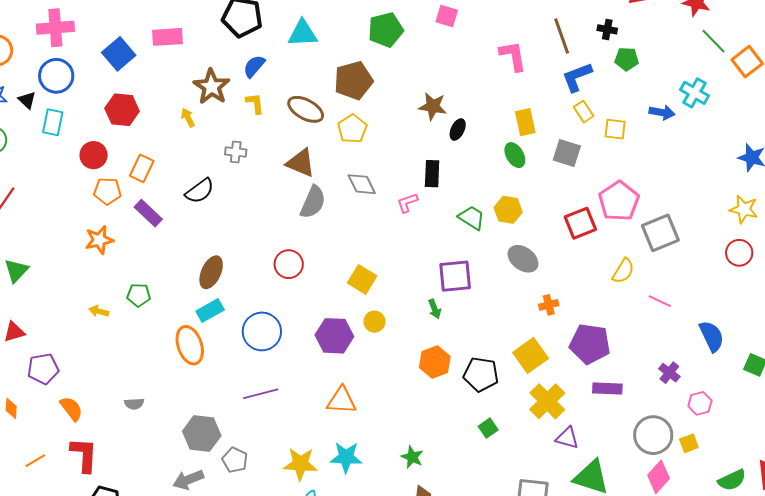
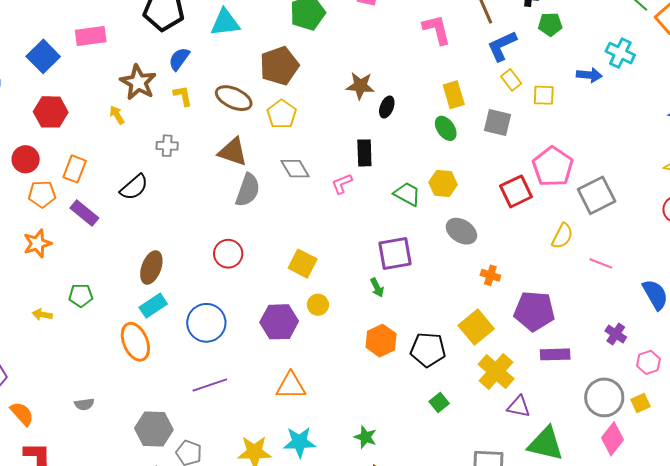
orange cross: (549, 305) -> (490, 275), turned 36

